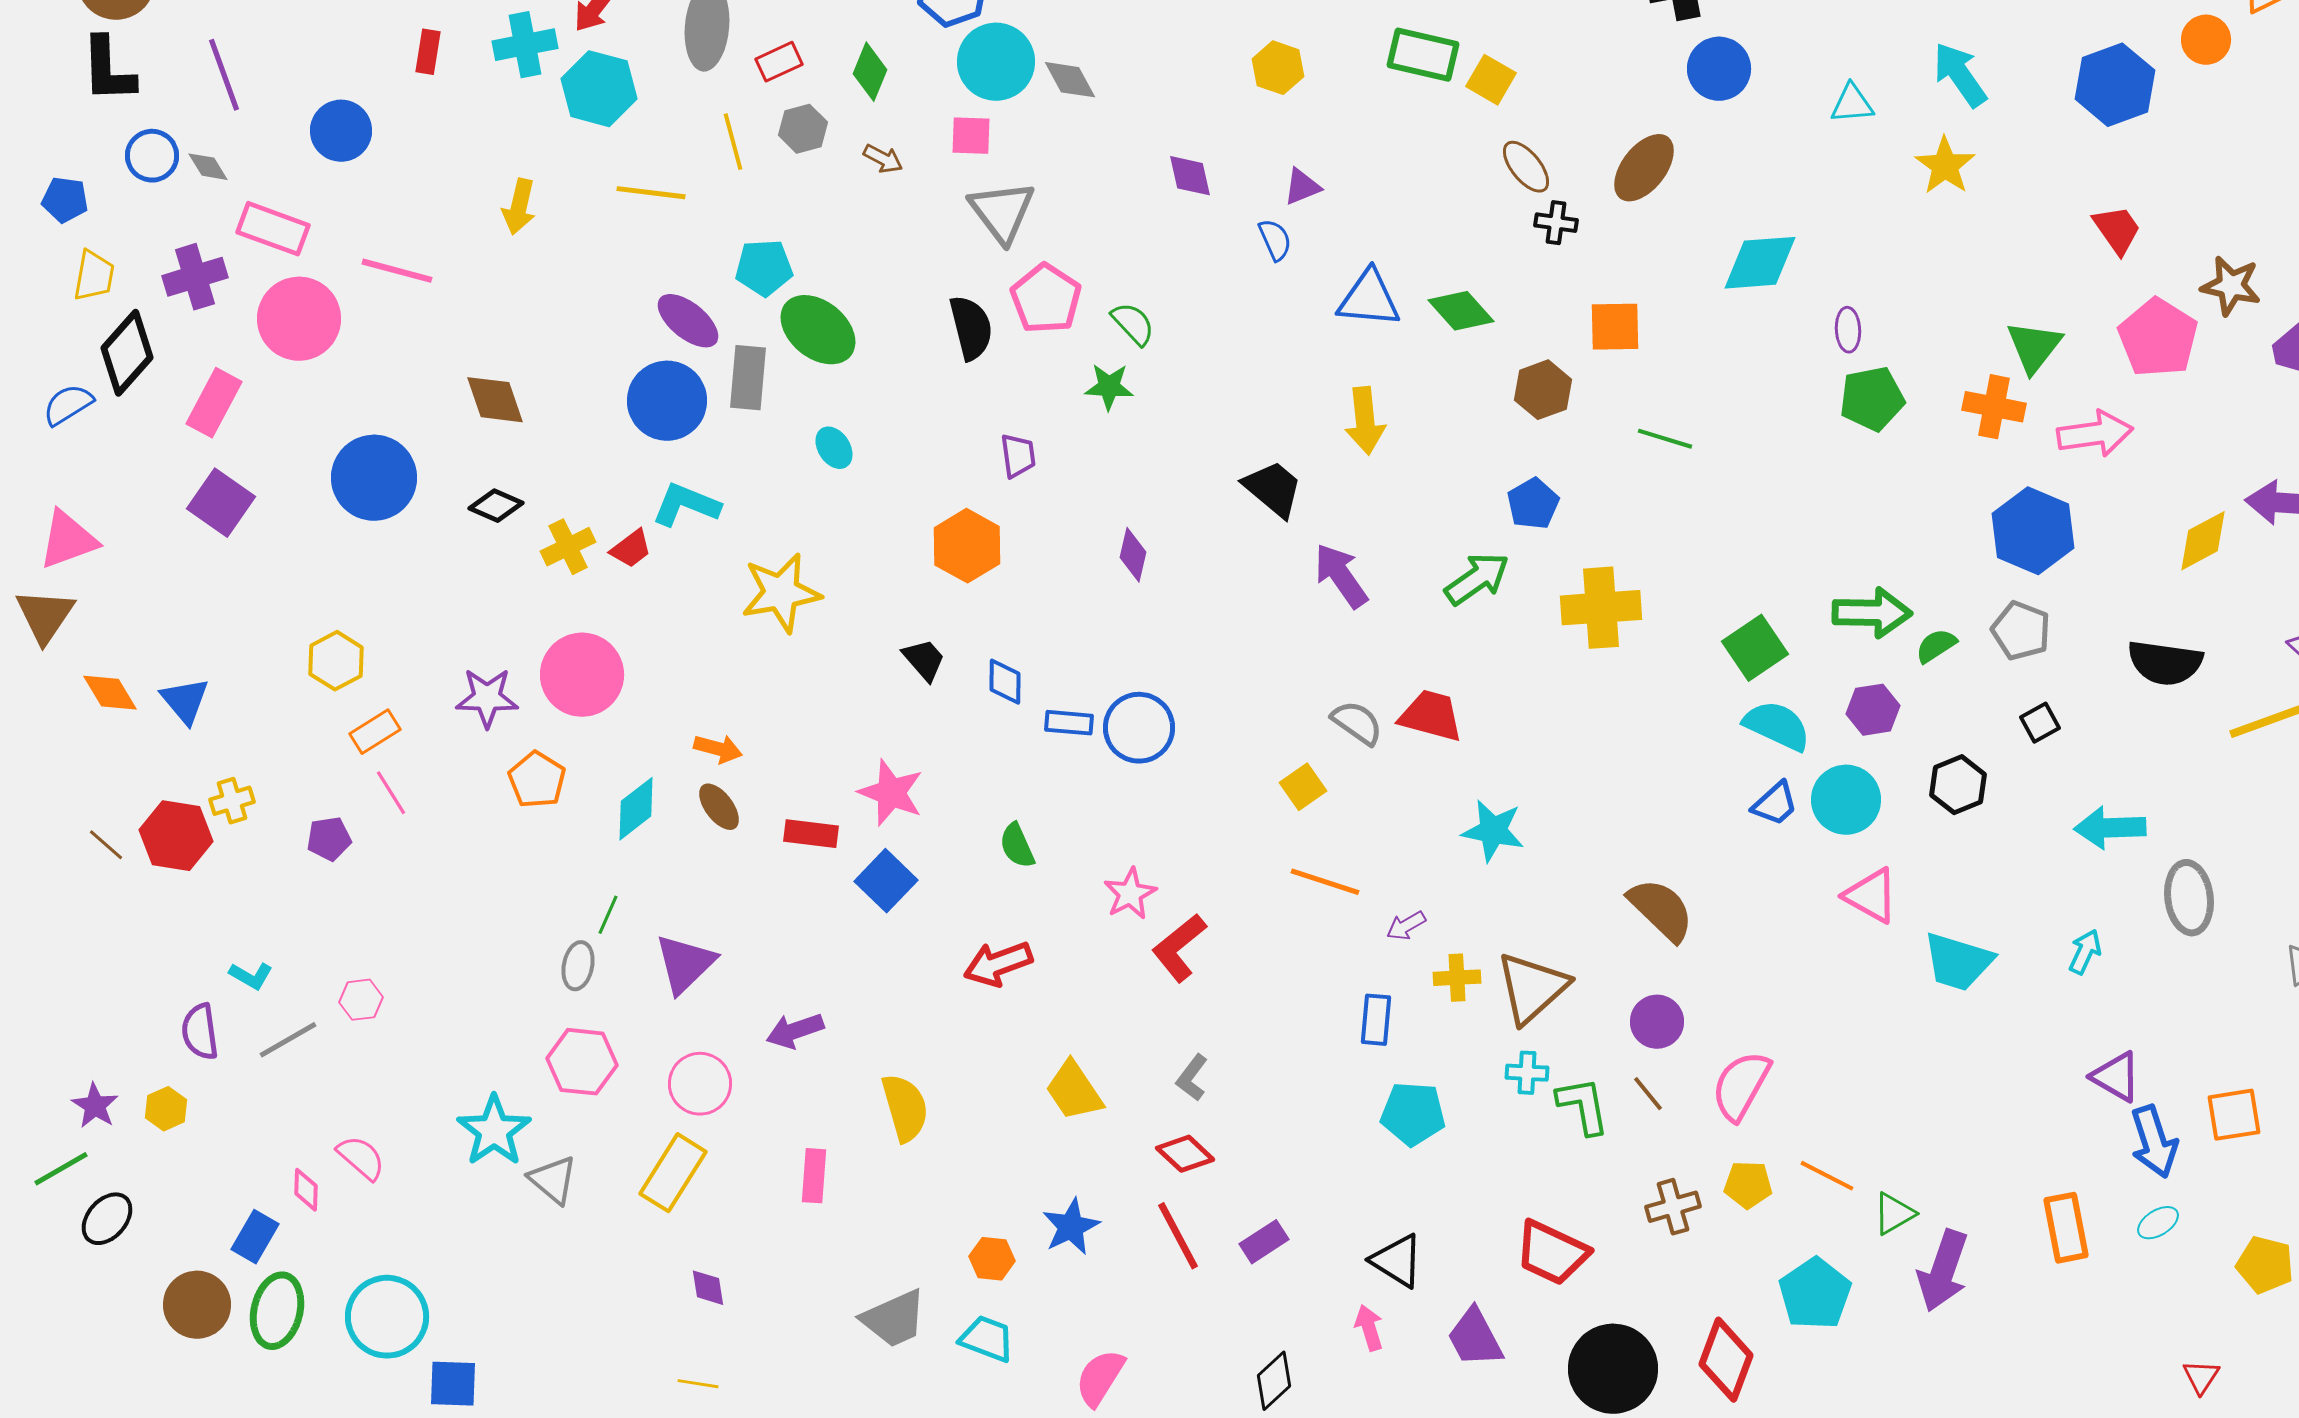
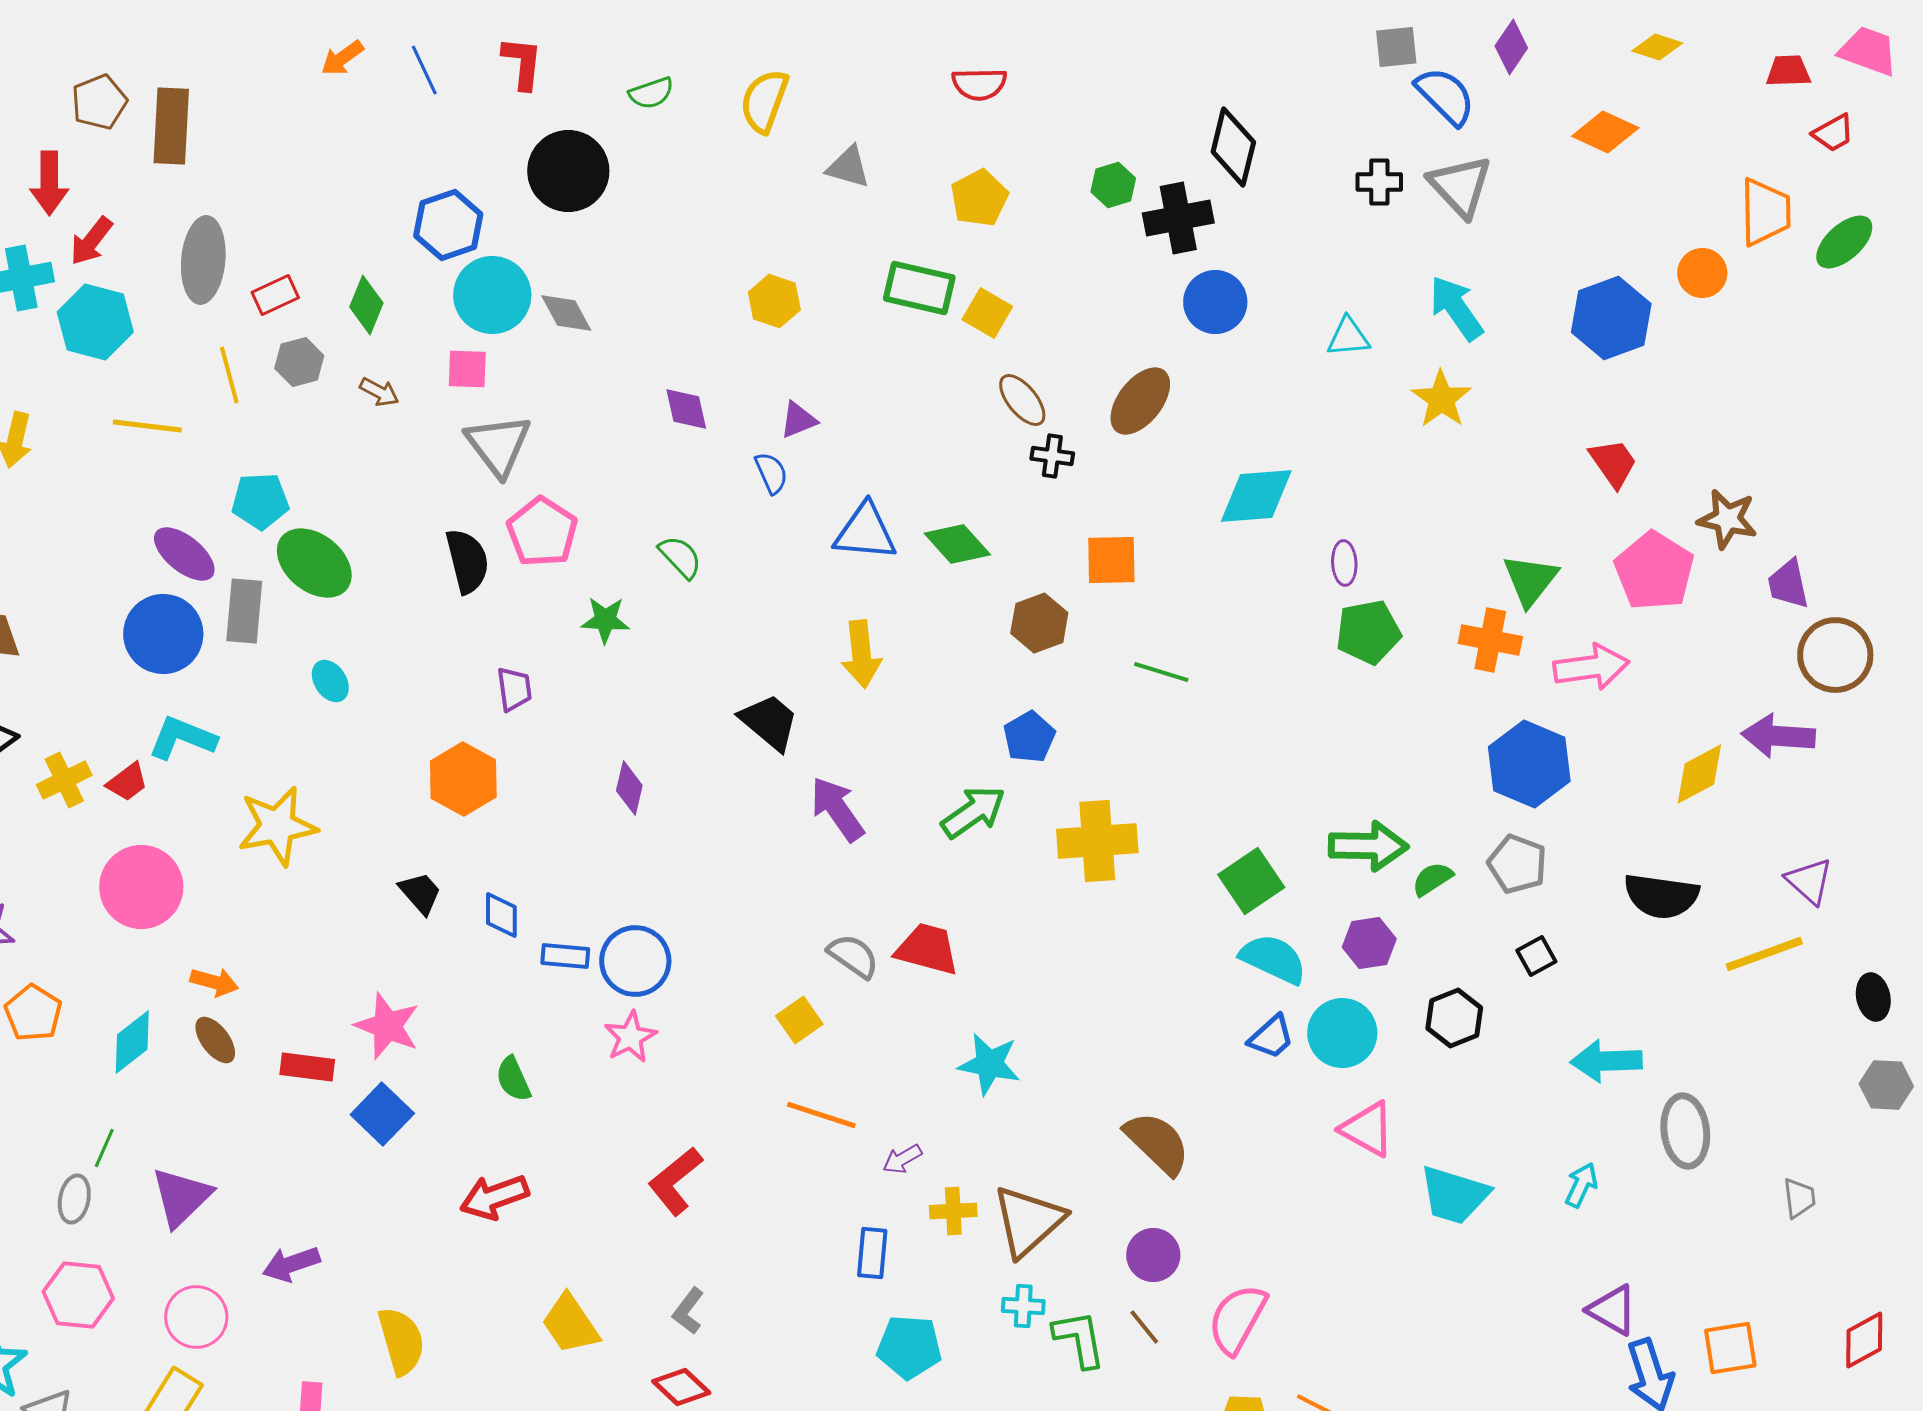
green semicircle: (1133, 324) -> (680, 557), moved
pink circle: (582, 675) -> (141, 887), moved
pink star: (1130, 894) -> (630, 1037), moved

